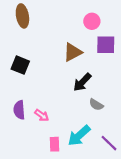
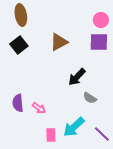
pink circle: (92, 21) -> (101, 20), moved
brown triangle: (73, 52) -> (59, 42), moved
black square: (20, 65) -> (19, 45), moved, turned 30

